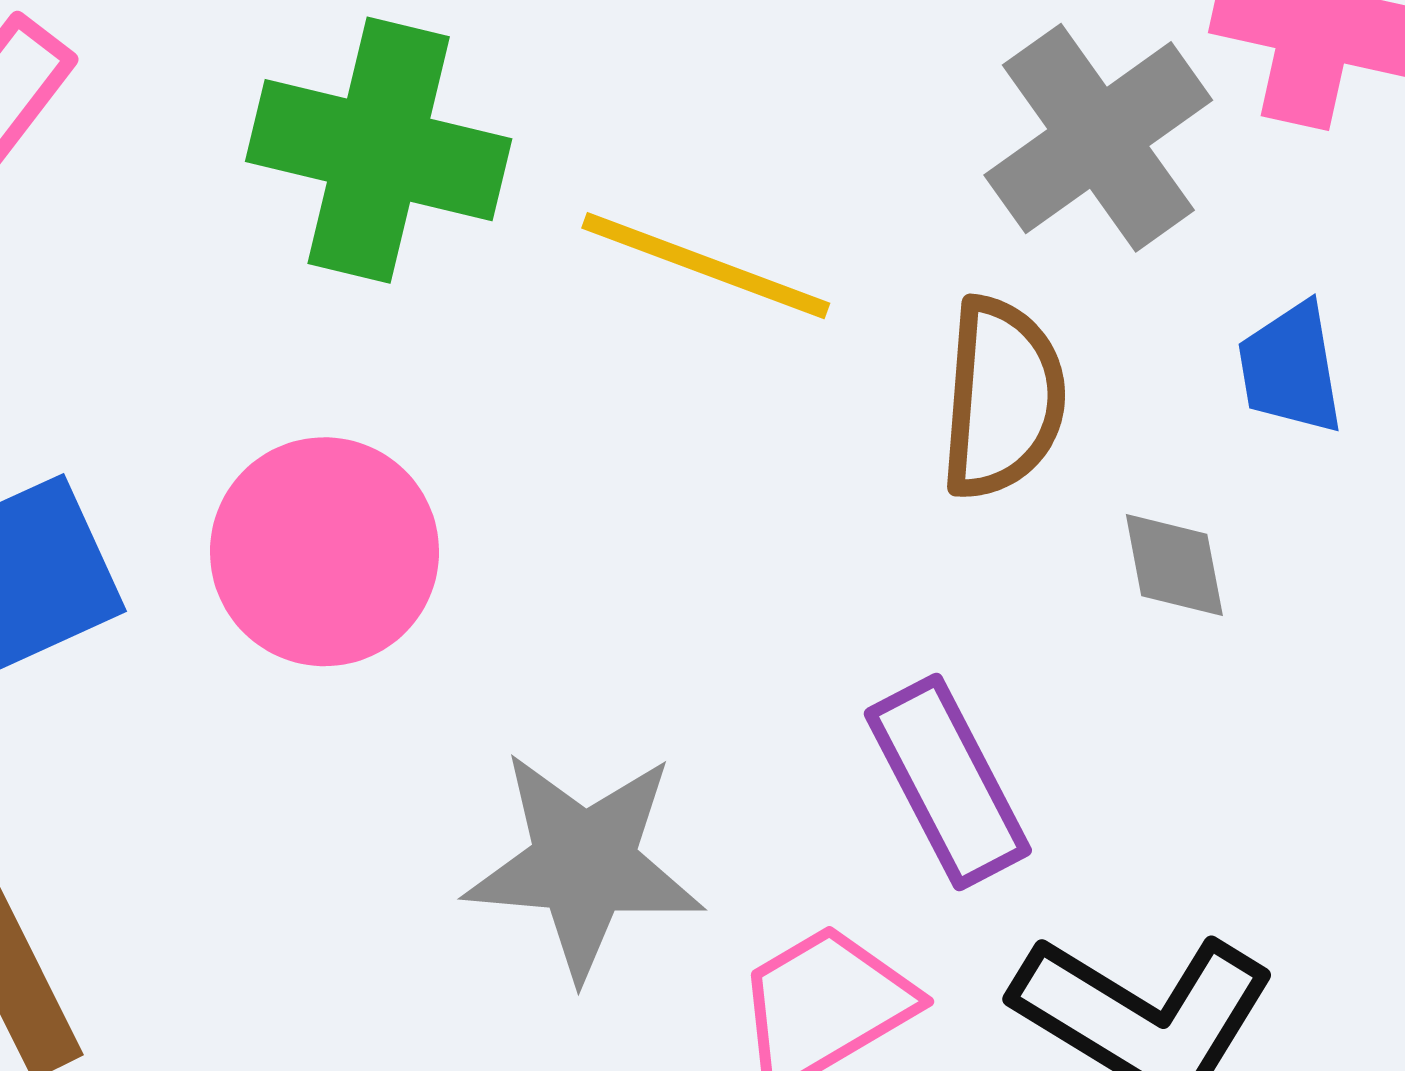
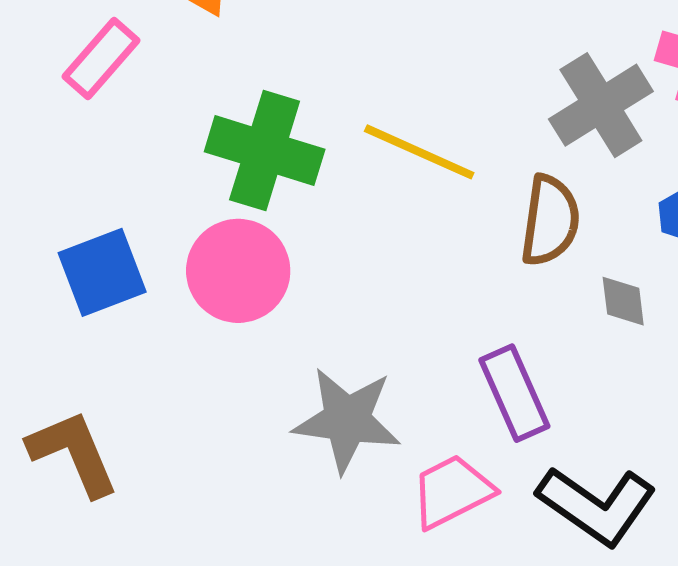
green cross: (379, 150) -> (265, 151), moved

